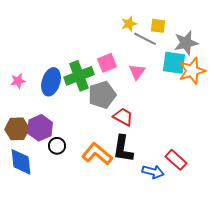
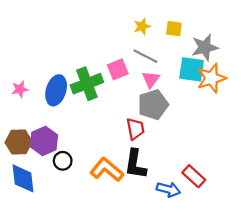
gray line: (145, 39) -> (145, 56), moved
gray pentagon: (102, 95) -> (153, 105), moved
red trapezoid: (123, 117) -> (135, 129), turned 50

